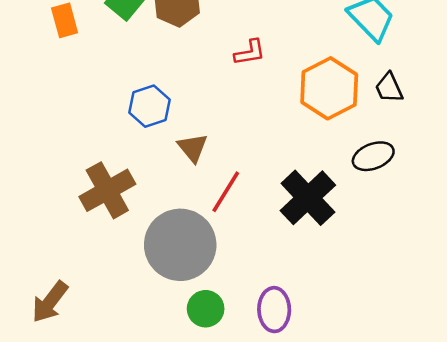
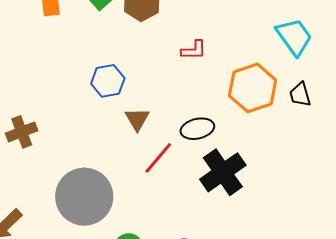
black ellipse: (373, 156) -> (197, 129), moved
brown cross: (107, 190) -> (22, 132), moved, size x0.7
gray circle: (180, 245) -> (84, 197), moved

